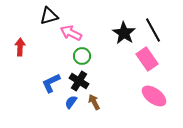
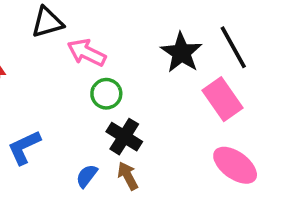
black cross: (79, 81) -> (124, 137), moved
blue L-shape: (51, 83) -> (24, 147), moved

